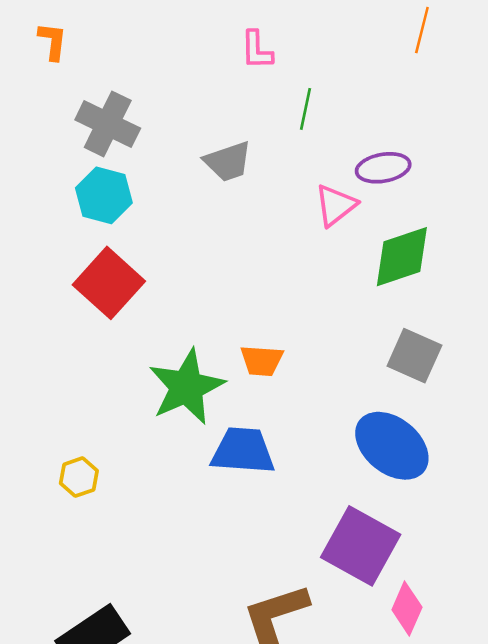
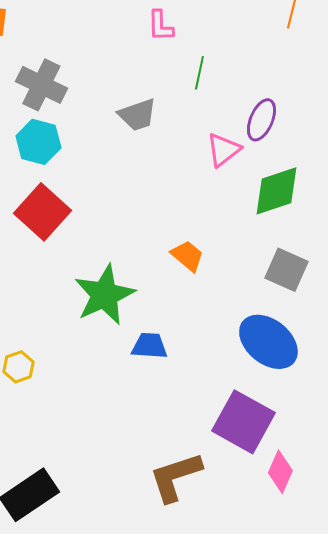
purple ellipse: (383, 168) -> (261, 120), turned -57
orange trapezoid: (262, 361) -> (187, 256), moved, turned -144
blue trapezoid: (243, 451) -> (149, 346), size x0.7

